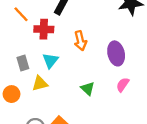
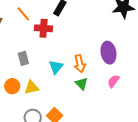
orange arrow: (80, 41) -> (80, 64), moved
cyan triangle: (50, 60) -> (56, 67), moved
yellow triangle: (40, 84) -> (32, 87), moved

